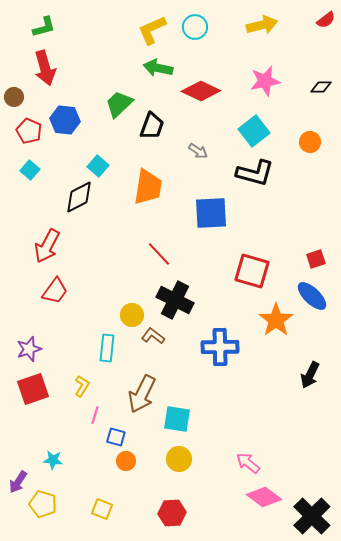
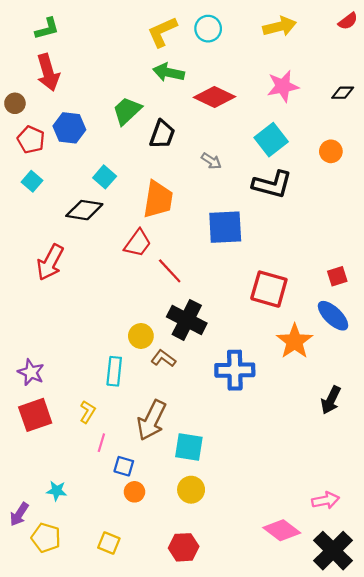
black diamond: (79, 197) -> (84, 210), turned 36
red trapezoid: (55, 291) -> (138, 243), moved
purple star: (29, 349) -> (31, 372), turned -30
pink arrow: (248, 463) -> (326, 500), moved, turned 130

